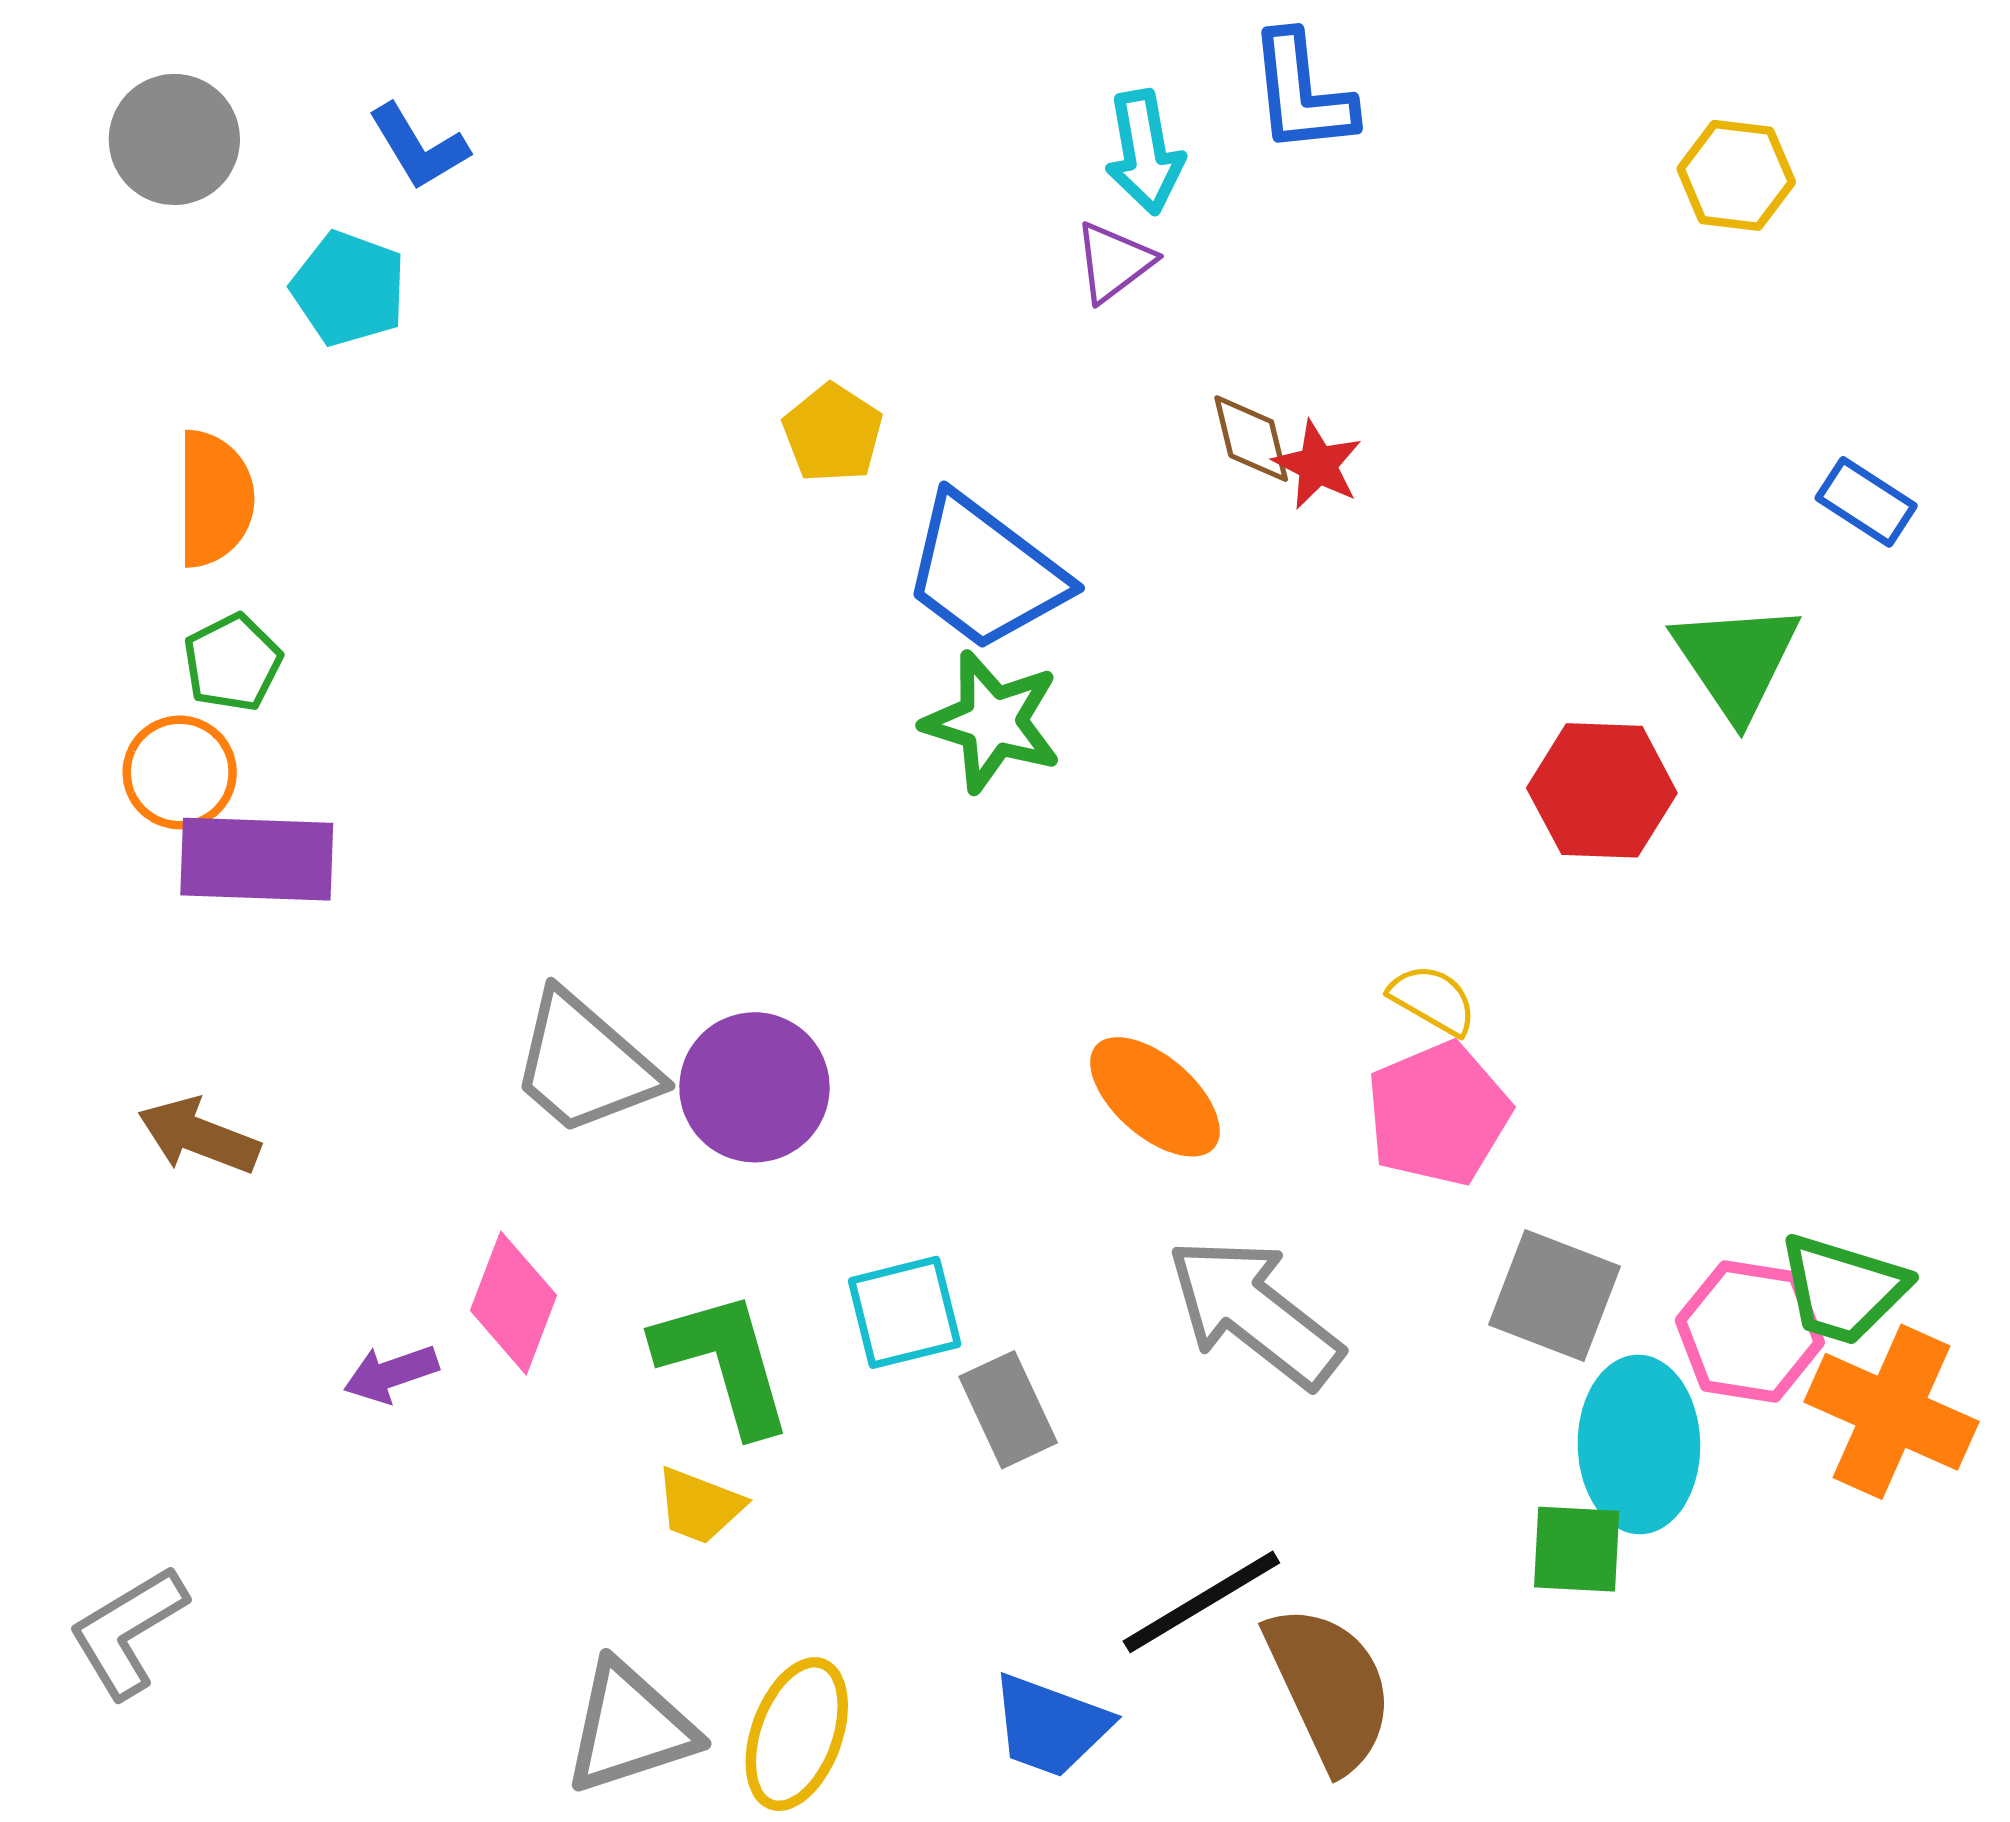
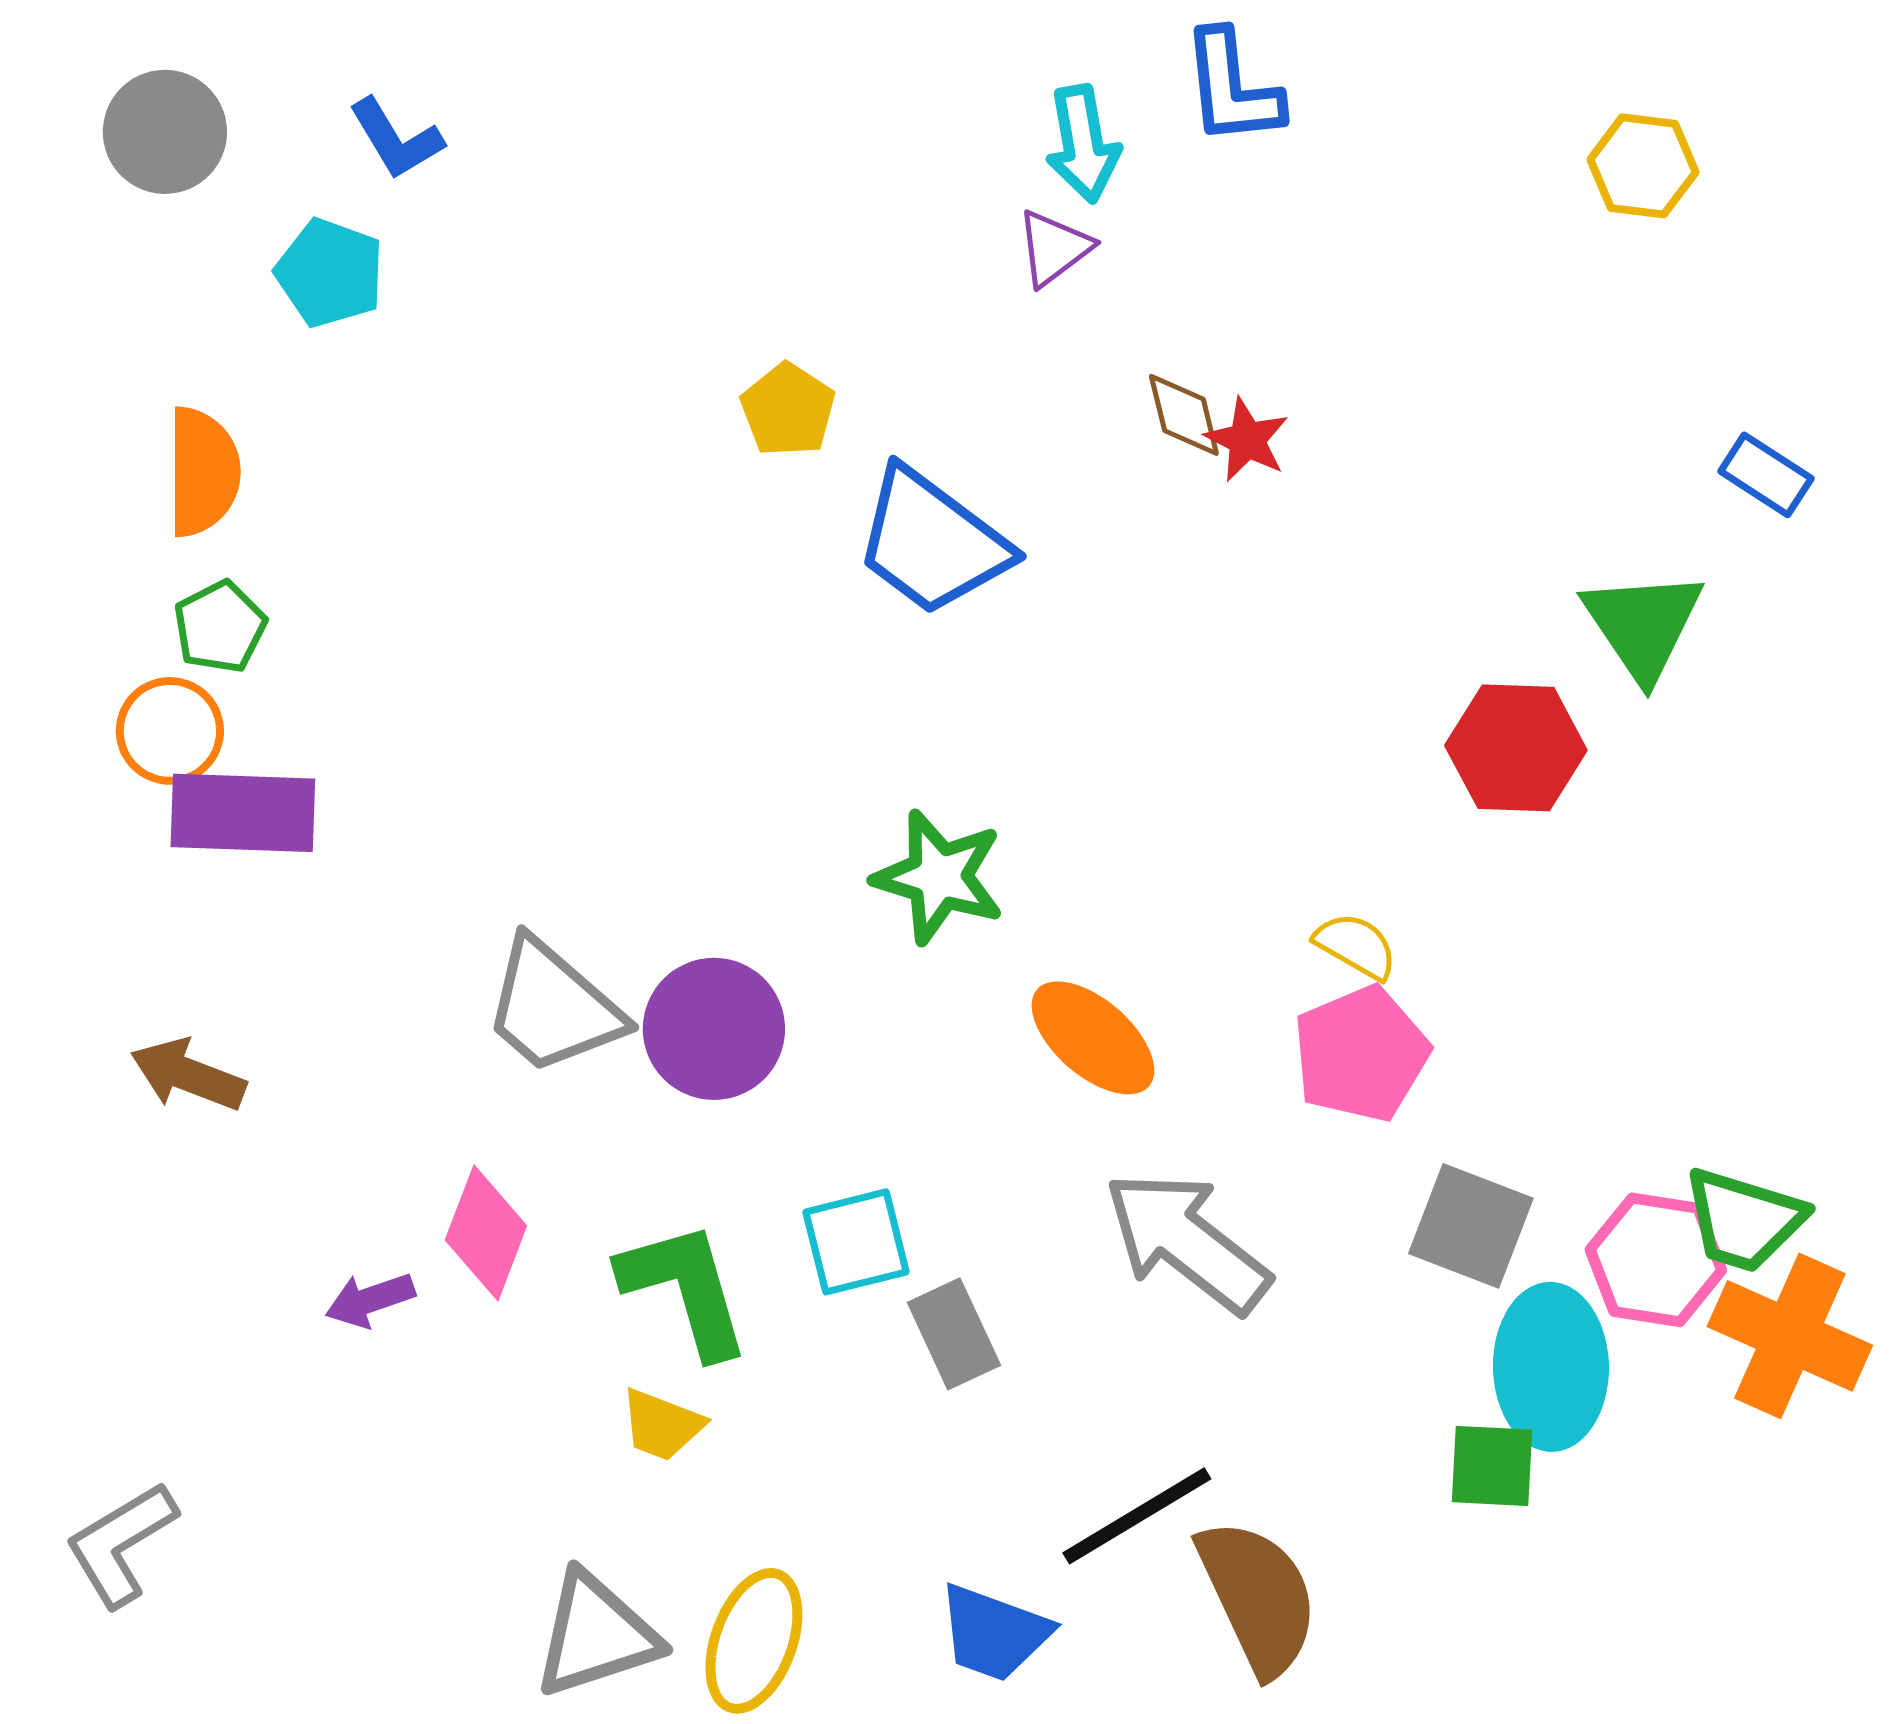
green star: (992, 722) -> (939, 877), moved

